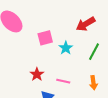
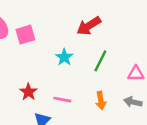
pink square: (45, 38) -> (25, 35), moved

